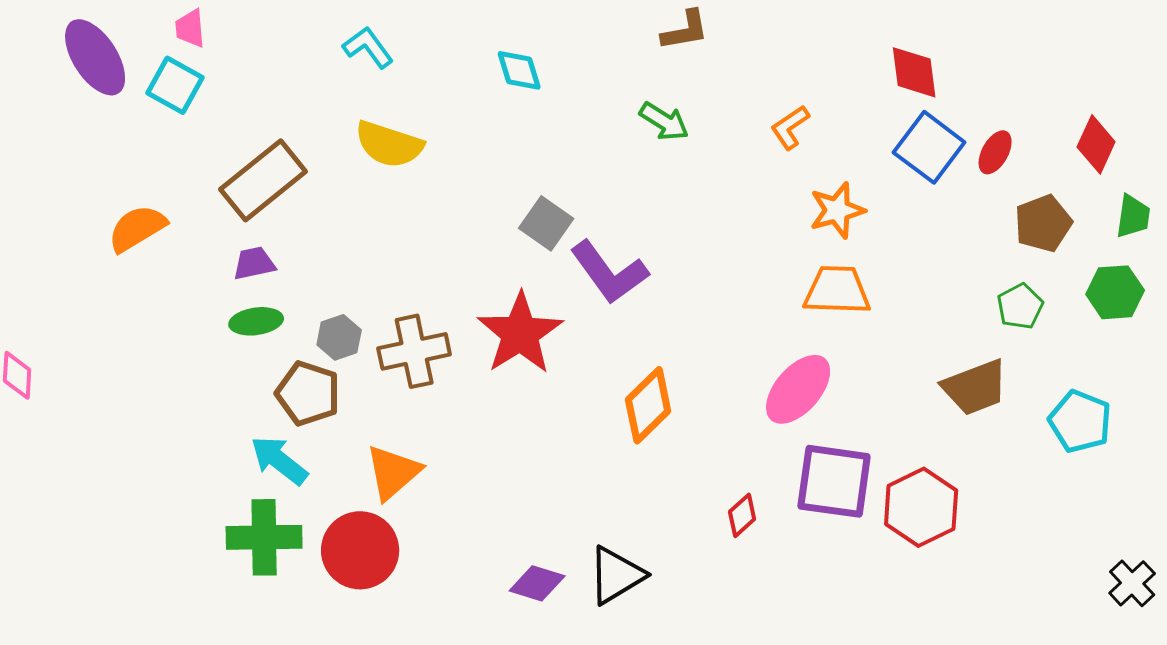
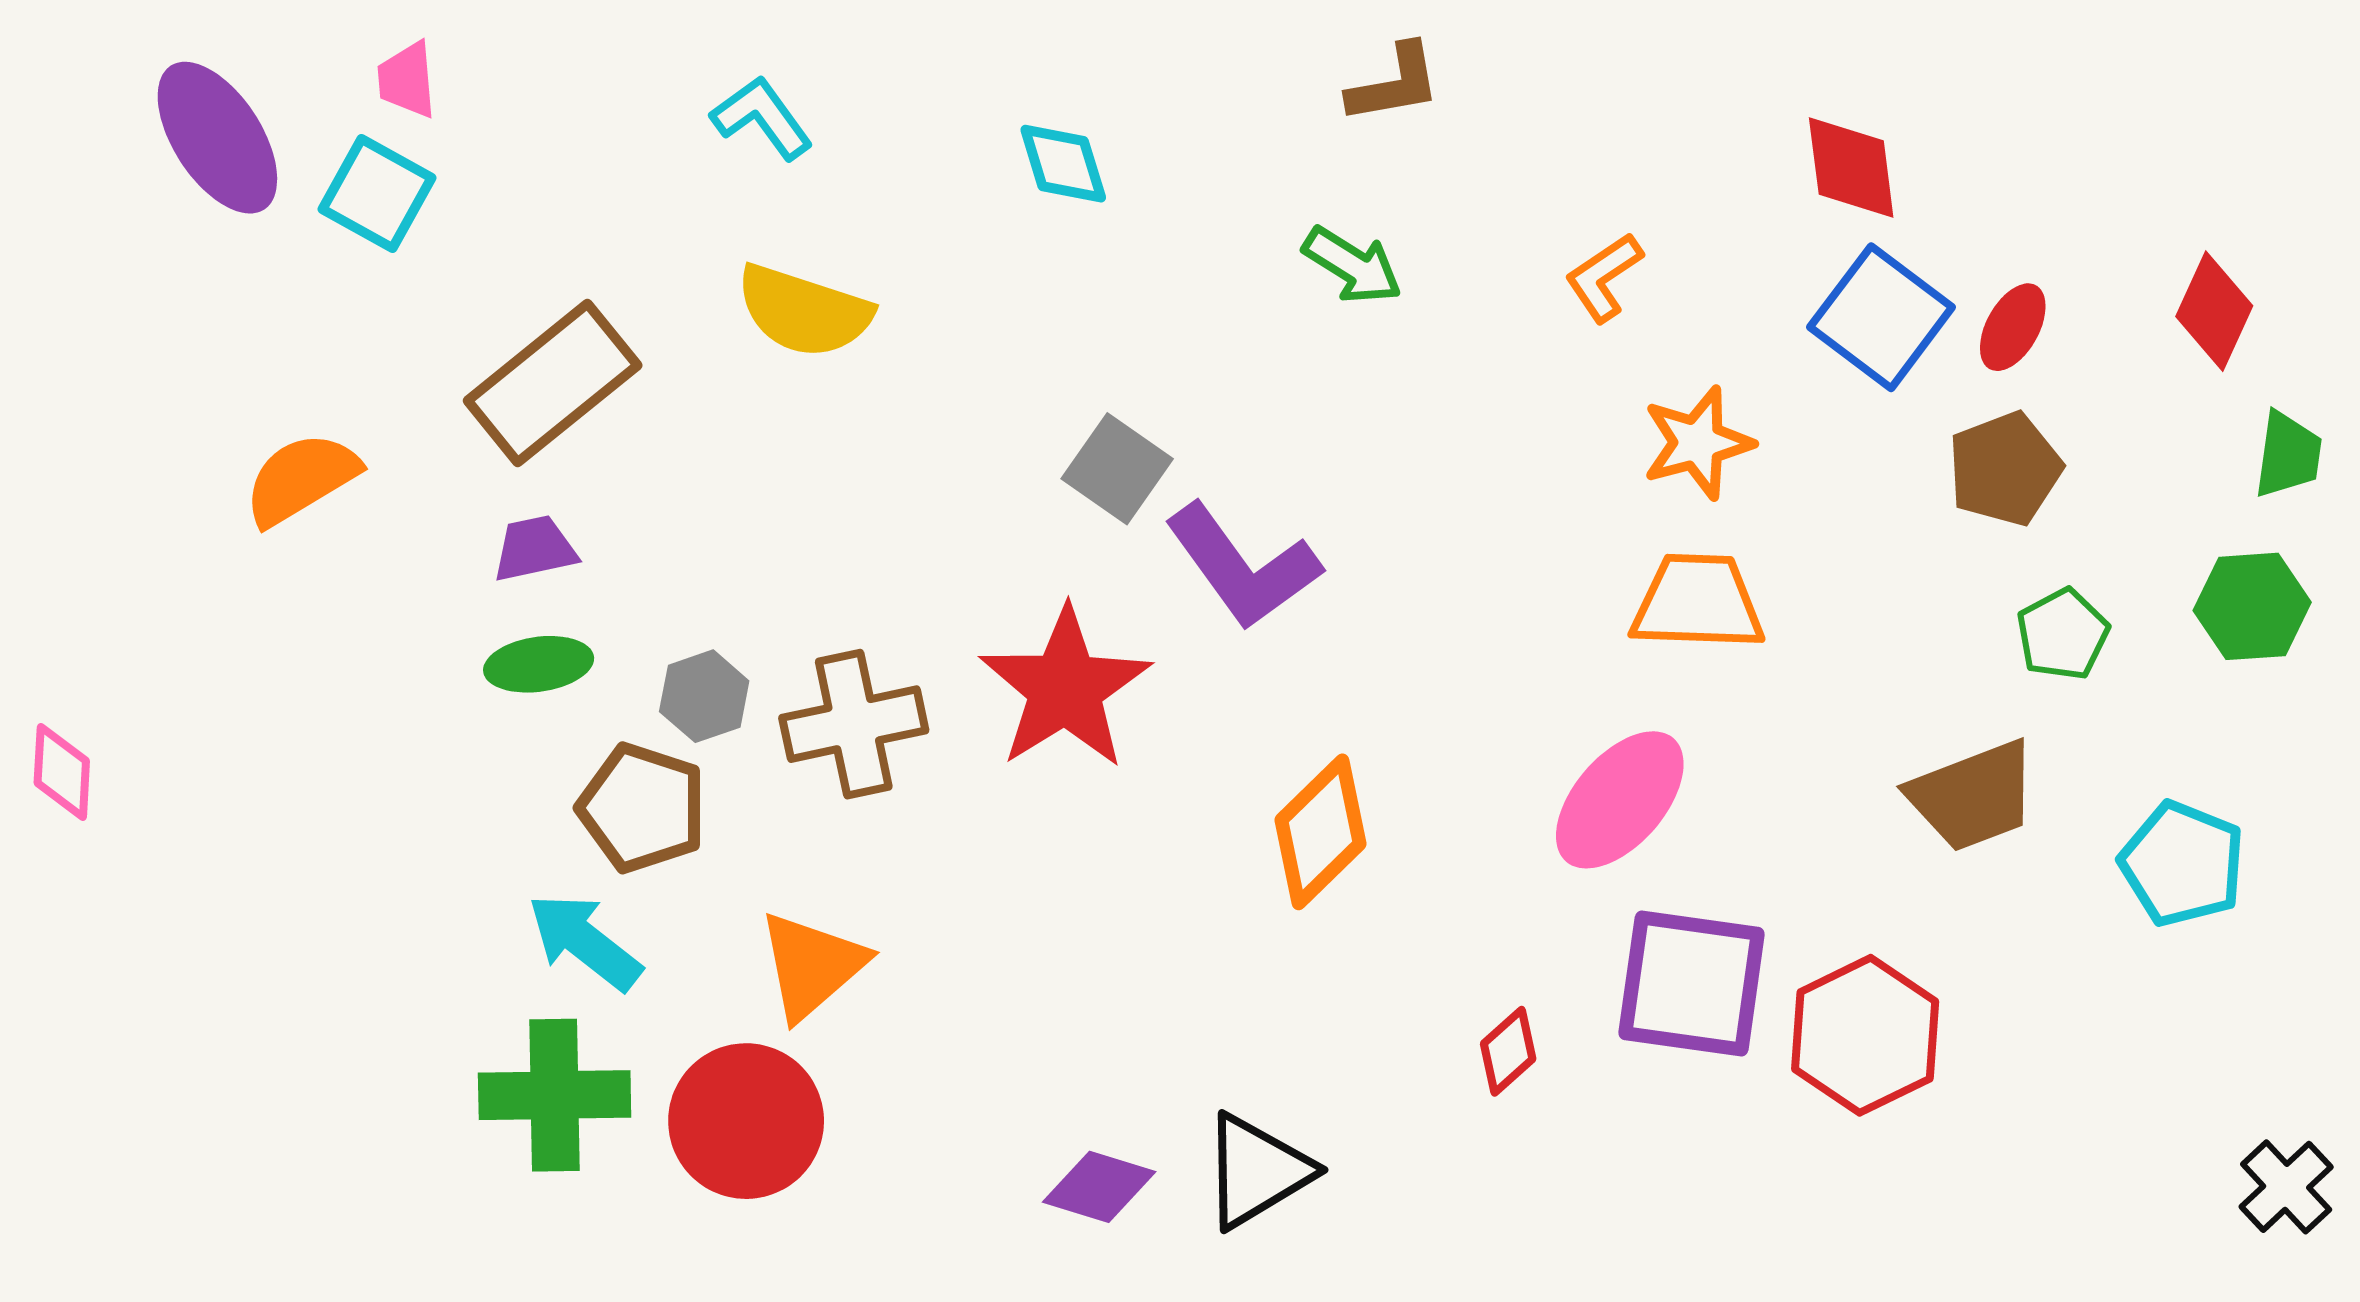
brown pentagon: (1043, 223) -> (2005, 469), moved

